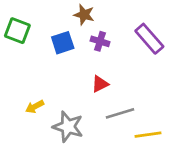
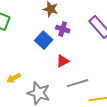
blue square: (63, 43) -> (44, 40), moved, turned -30

